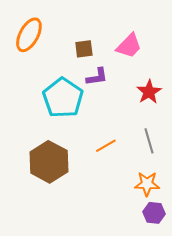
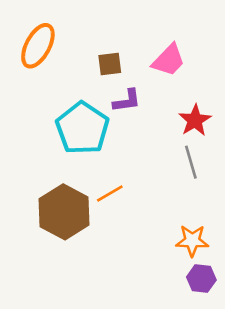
gray line: (149, 141) -> (191, 162), moved
orange line: (106, 146) -> (110, 194), moved

